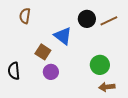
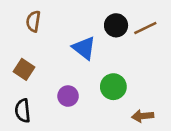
brown square: (43, 52) -> (24, 69), moved
green circle: (100, 65) -> (113, 87), moved
black semicircle: (14, 71) -> (23, 111), moved

